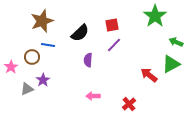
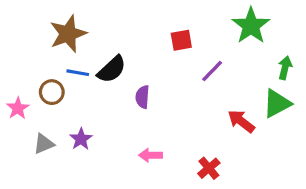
black semicircle: (80, 33) -> (112, 69), moved
green arrow: (176, 42) -> (285, 68), turned 80
purple line: (114, 45) -> (212, 71), moved
purple star: (43, 80) -> (81, 139), moved

